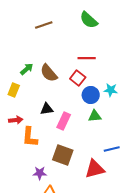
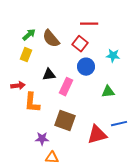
yellow rectangle: (14, 90) -> (26, 55), moved
blue circle: (91, 95) -> (86, 67), moved
green triangle: (95, 116) -> (108, 92), moved
blue line: (112, 149) -> (119, 124), moved

